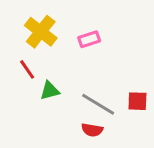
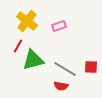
red line: (27, 69) -> (18, 46), turned 64
green triangle: (50, 91) -> (33, 60), size x1.6

